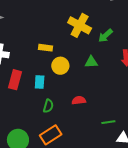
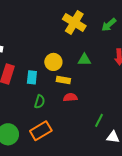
green arrow: (105, 36) -> (109, 25), moved
yellow rectangle: (46, 48) -> (63, 80), moved
green line: (108, 122) -> (99, 120), turned -56

